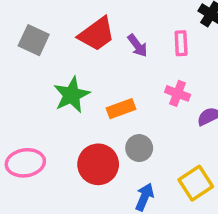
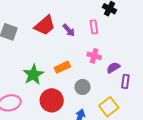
green star: (72, 95) -> (33, 75), moved
gray circle: (139, 148) -> (83, 87), moved

